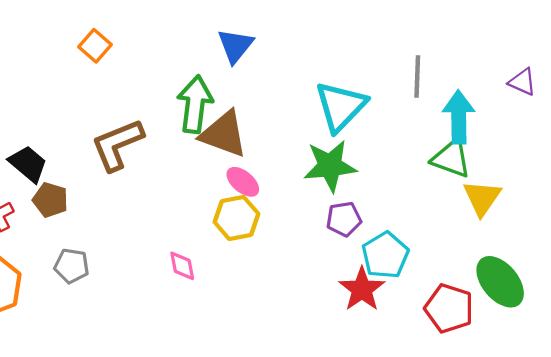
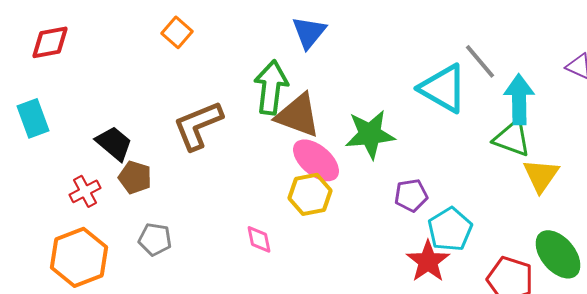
gray line: (417, 77) -> (480, 61), turned -42
cyan triangle: (341, 106) -> (443, 88), moved, turned -44
green star: (330, 166) -> (370, 134), moved
pink ellipse: (243, 182) -> (316, 160), size x1.5

